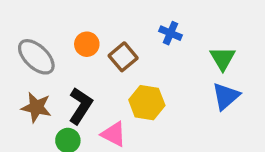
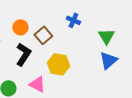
black L-shape: (81, 106) -> (23, 54), moved

